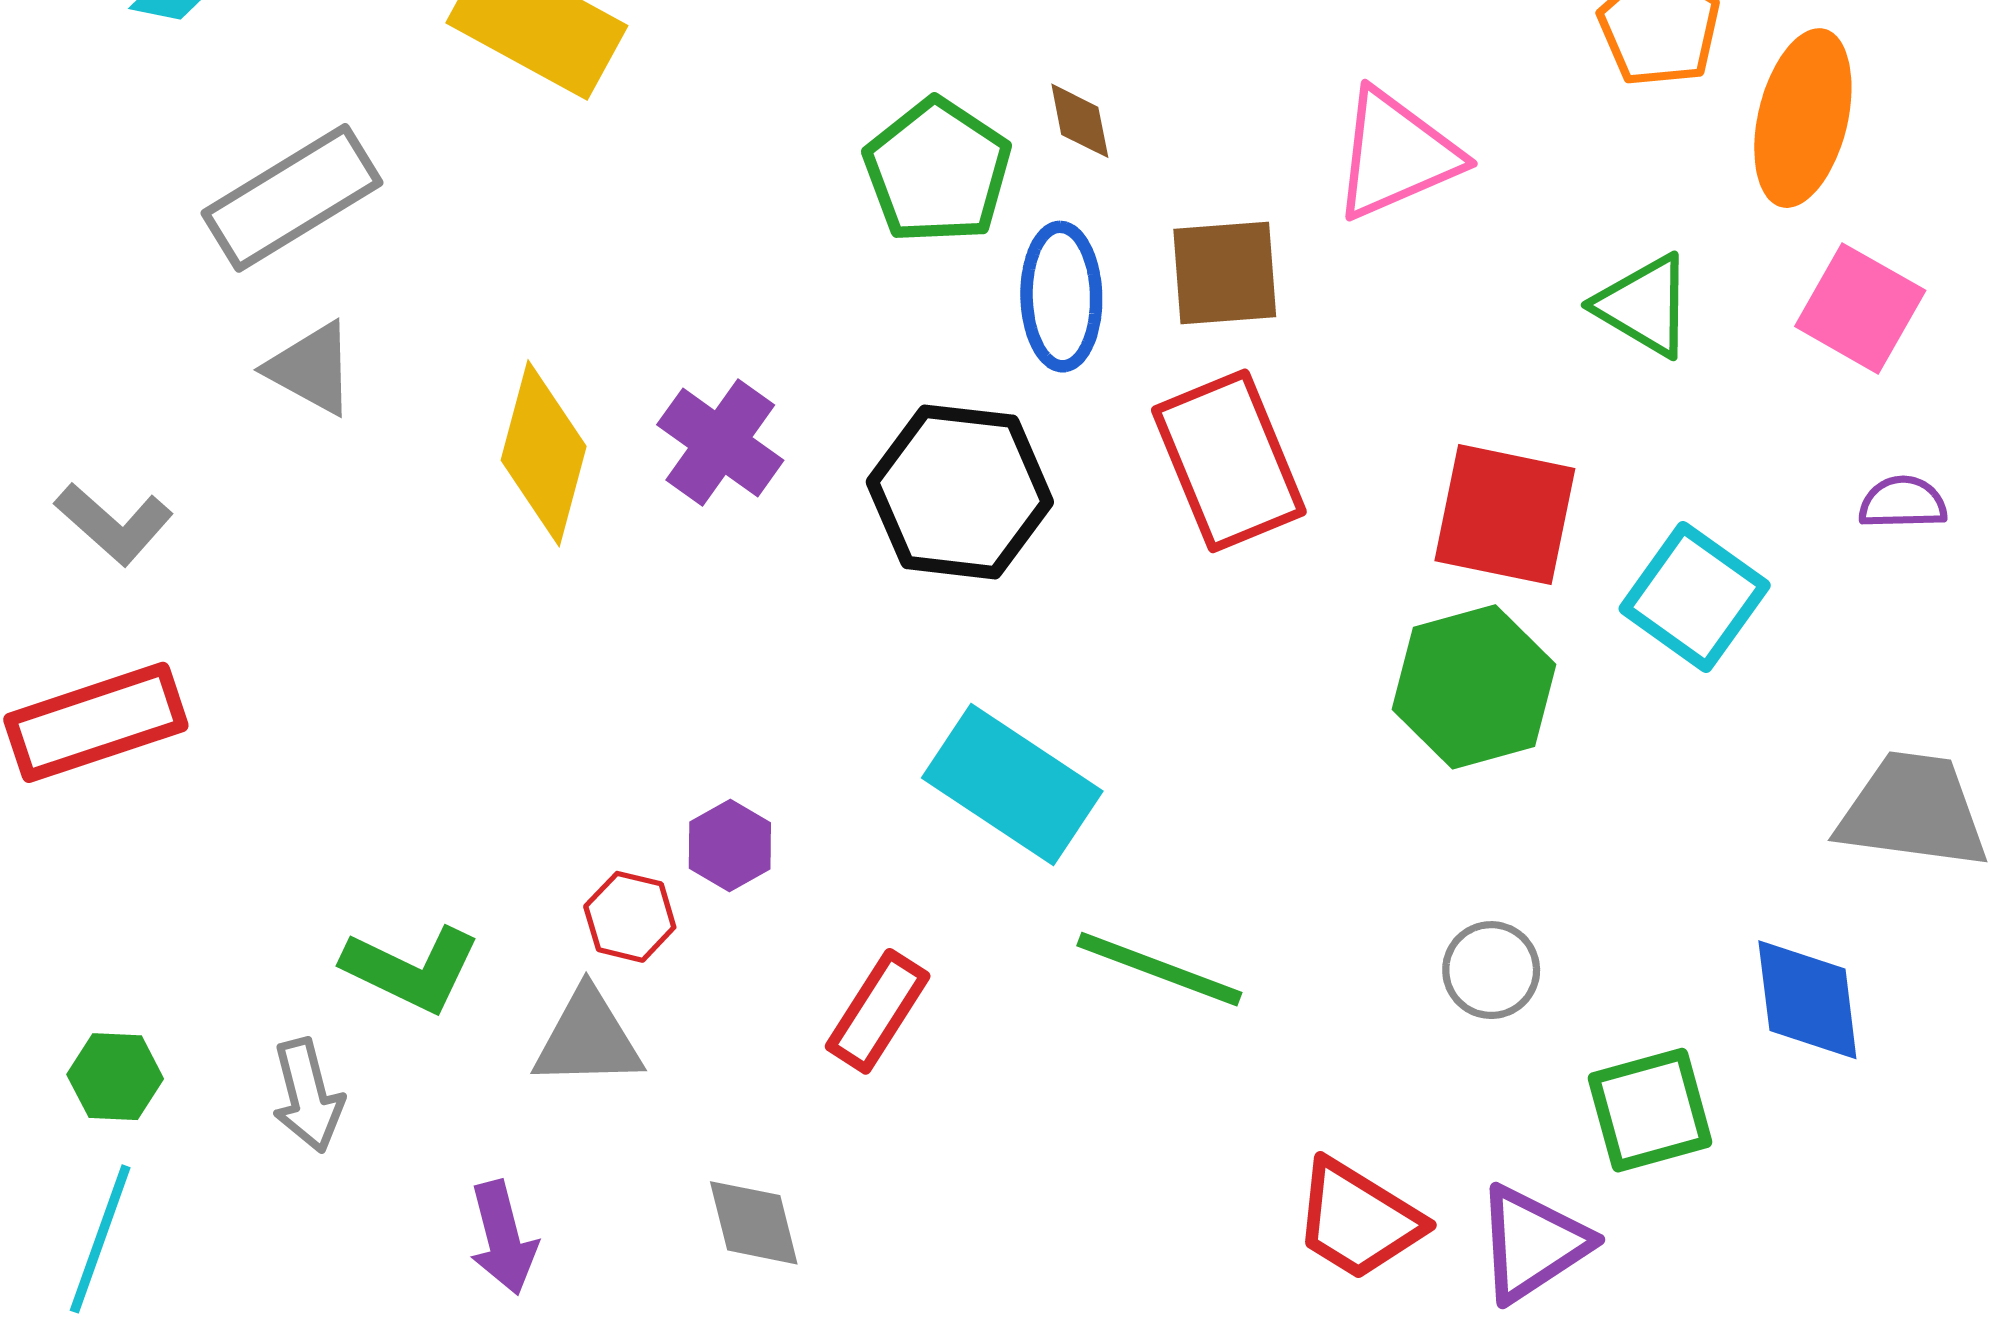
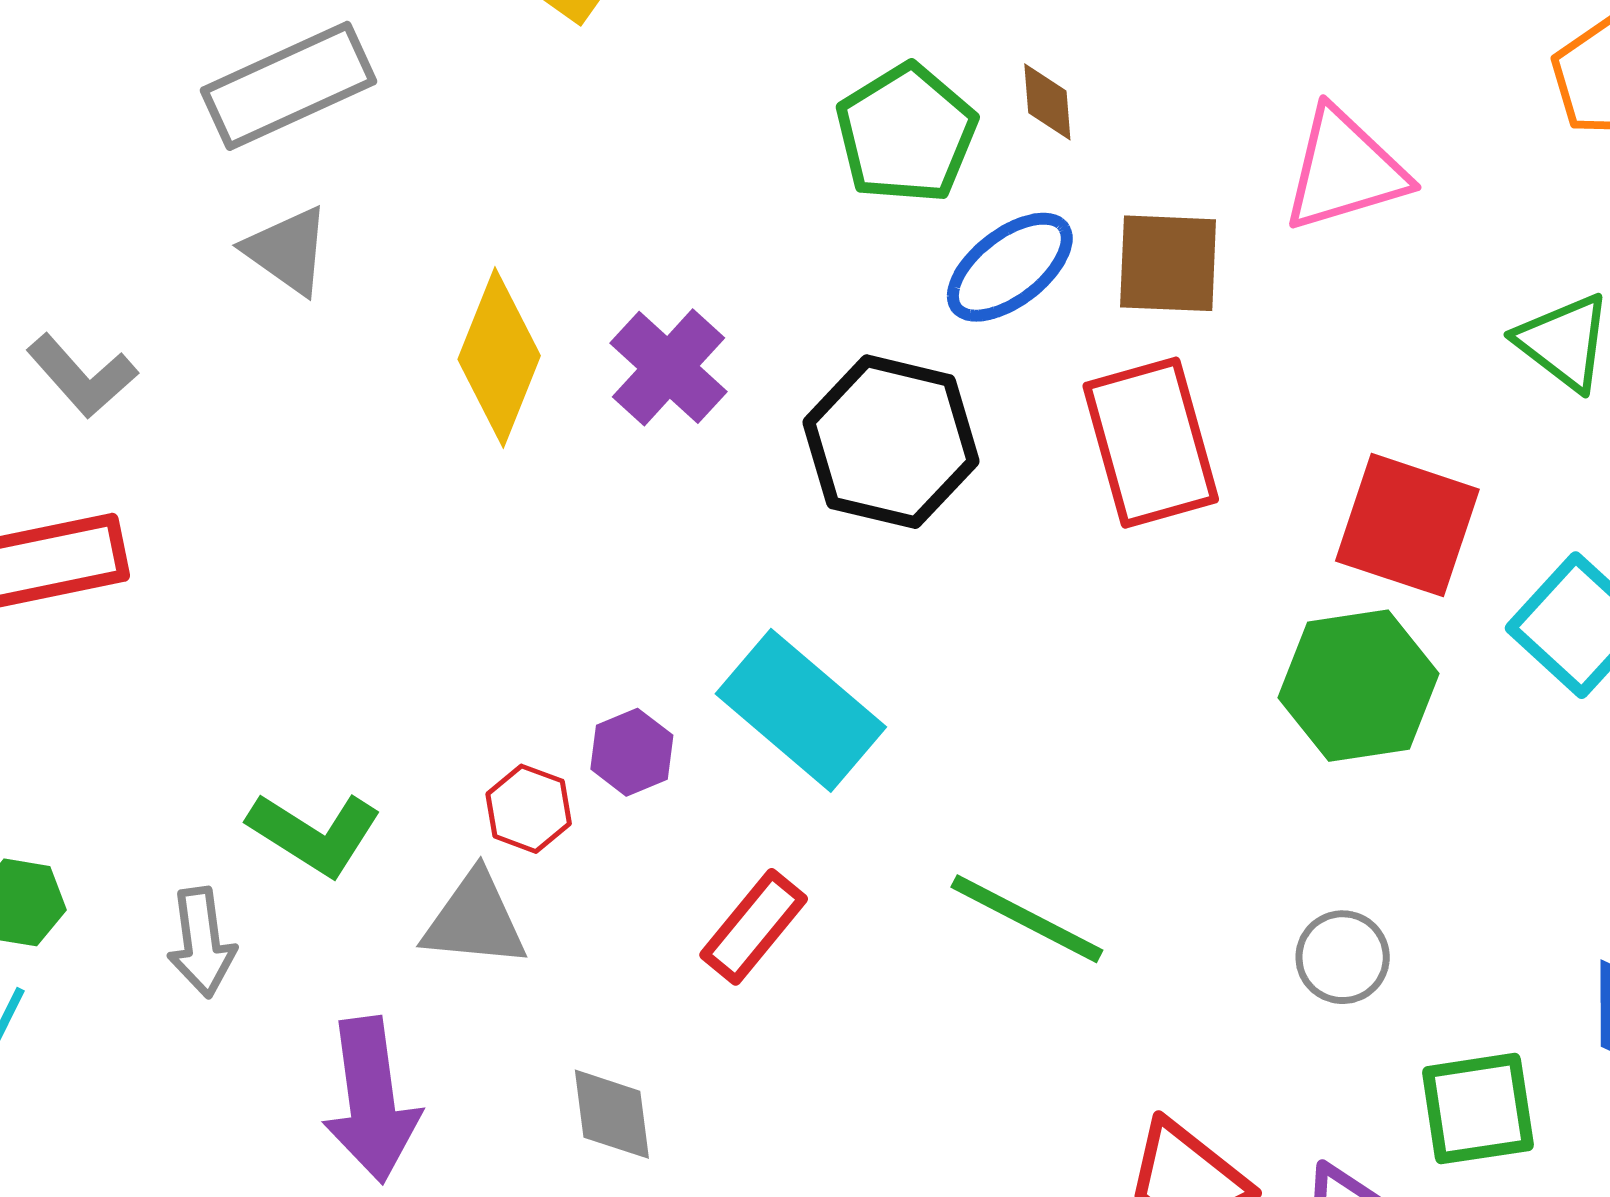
blue ellipse: (1061, 297) -> (1010, 267), turned 47
cyan rectangle: (1012, 785) -> (801, 710), moved
purple arrow: (503, 1238) -> (371, 1100), size x1.5

